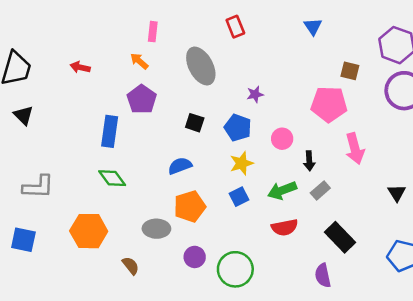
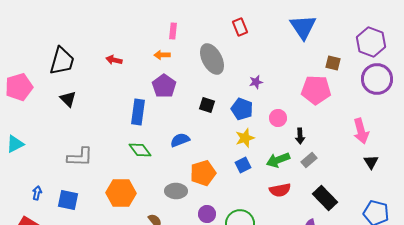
blue triangle: (313, 27) -> (303, 27), size x1.8
orange arrow: (139, 61) -> (162, 55), turned -42
pink arrow: (355, 149) -> (361, 131), moved
blue semicircle: (180, 166) -> (180, 140), moved

